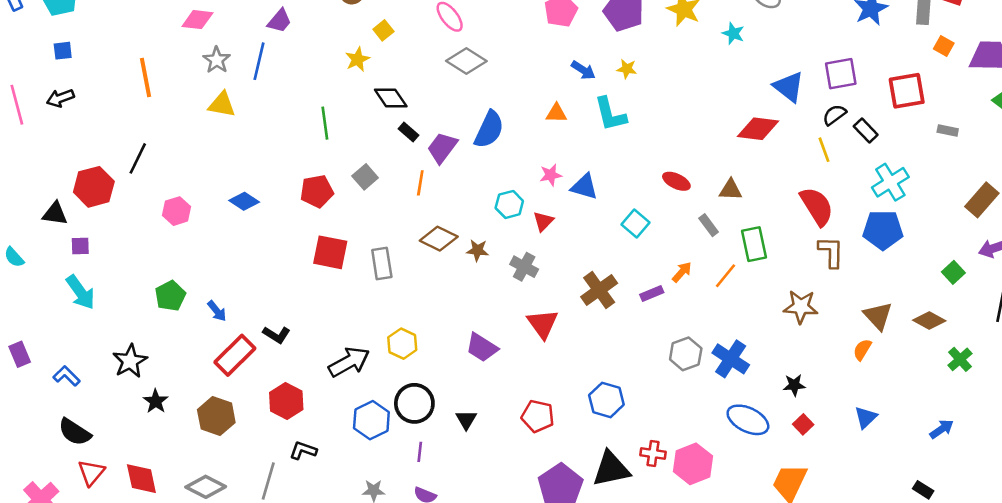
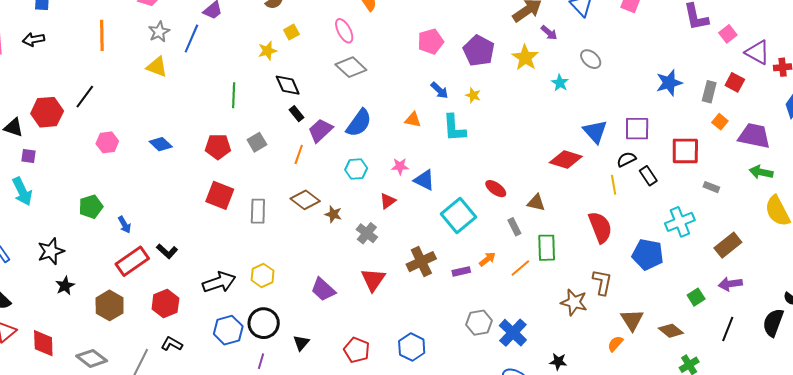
cyan cross: (890, 182) -> (680, 222), moved
cyan hexagon: (509, 204) -> (356, 169), moved
cyan square: (635, 224) -> (458, 215), size x1.6
brown L-shape: (831, 252) -> (602, 282), moved

